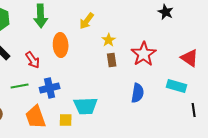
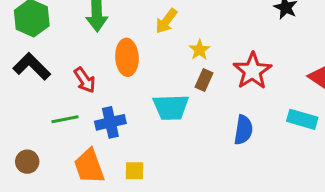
brown rectangle: (112, 60) -> (204, 80), turned 32
cyan trapezoid: (86, 106) -> (171, 107), moved

